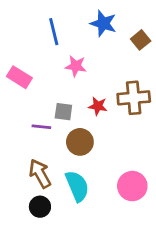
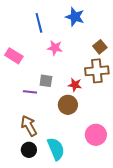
brown square: (141, 40) -> (100, 47), moved
red star: (98, 106) -> (75, 85), moved
brown circle: (80, 142) -> (68, 105), moved
cyan semicircle: (77, 186) -> (56, 149), moved

